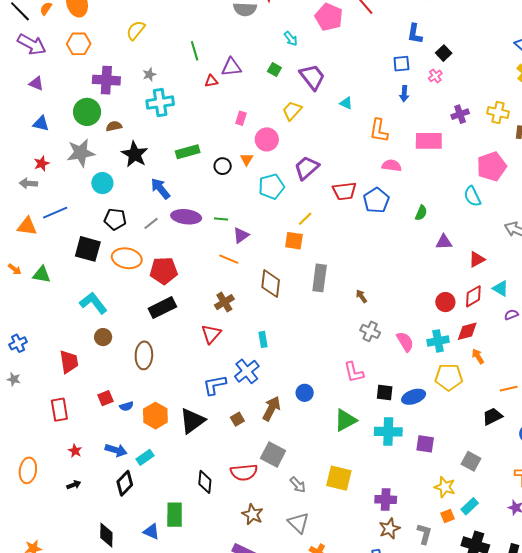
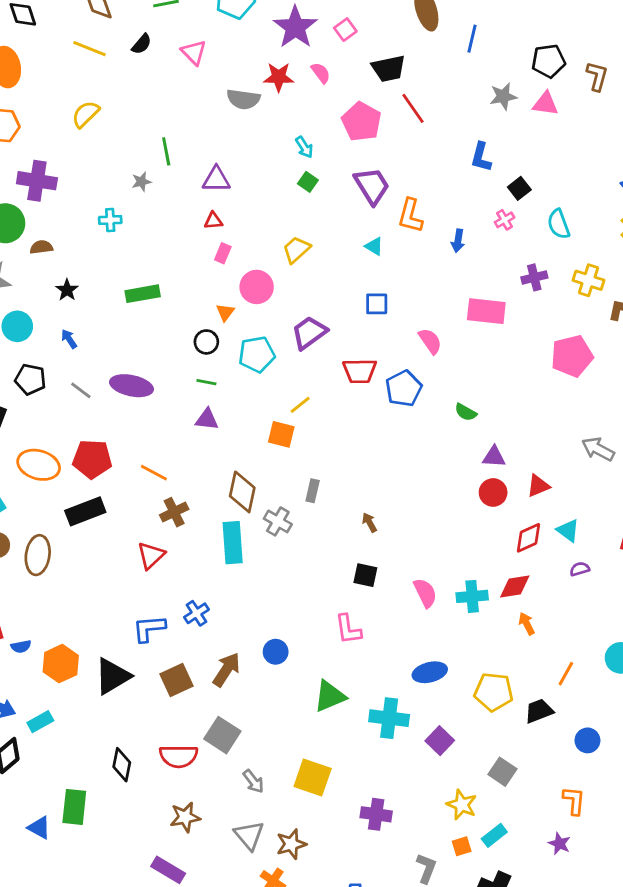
blue square: (401, 64) -> (377, 304), moved
green square: (274, 70) -> (308, 182), moved
gray star: (149, 74) -> (141, 182), moved
purple trapezoid: (312, 77) -> (372, 186), moved
red triangle: (211, 81) -> (213, 221), moved
cyan cross: (160, 103) -> (110, 220), size x0.6
orange L-shape: (379, 130) -> (410, 216), moved
black star: (135, 154) -> (67, 290), size x0.6
black circle: (223, 166) -> (206, 342), moved
pink semicircle: (392, 166) -> (430, 341), turned 42
blue arrow: (160, 189) -> (69, 339), moved, size x0.6
cyan semicircle: (472, 196) -> (559, 224), moved
green semicircle: (421, 213) -> (466, 412), turned 91
green line: (221, 219) -> (206, 382), moved
gray line: (151, 223) -> (81, 390), turned 70
purple triangle: (241, 235) -> (207, 419), turned 36
orange ellipse: (127, 258) -> (39, 465), moved
orange line: (229, 259) -> (154, 473), moved
gray rectangle: (320, 278) -> (313, 491), size x0.6
red circle: (445, 302) -> (493, 492), moved
gray cross: (370, 331) -> (278, 521), moved
cyan rectangle: (263, 339) -> (233, 543), moved, size x1.8
brown ellipse: (144, 355) -> (38, 555), moved
blue cross: (247, 371) -> (196, 613), size x0.7
yellow pentagon: (449, 377) -> (494, 692), moved
orange line: (509, 389) -> (566, 674), turned -54
black square: (385, 393) -> (365, 575), moved
brown square: (237, 419) -> (177, 680), size x1.6
purple square: (425, 444) -> (440, 741), turned 30
brown star: (253, 514) -> (185, 817), turned 30
brown star: (389, 529) -> (291, 844), moved

